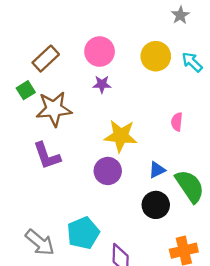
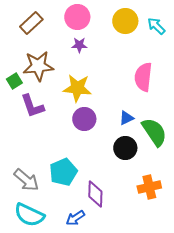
green square: (26, 90) -> (14, 81), moved
pink semicircle: (177, 122) -> (143, 77), size x1.8
yellow star: (121, 136) -> (77, 88), moved

